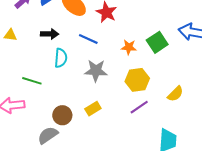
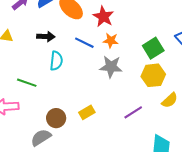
orange star: (129, 47) -> (111, 41), moved
gray star: (96, 71) -> (111, 67), moved
yellow hexagon: (137, 80) -> (153, 75), moved

